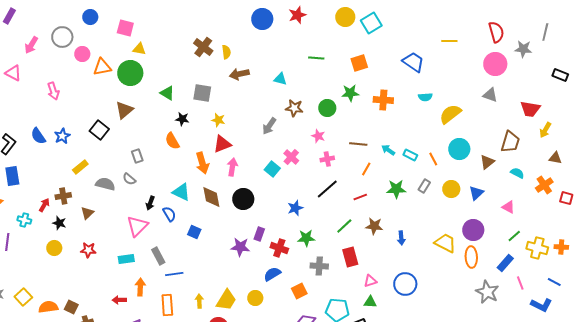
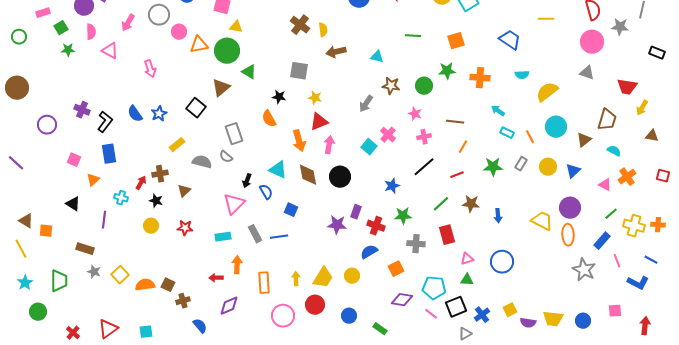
green triangle: (167, 93) -> (249, 72), moved
cyan arrow: (388, 150) -> (498, 111), moved
gray rectangle: (137, 156) -> (234, 134), size x1.5
orange cross: (544, 185) -> (627, 177), moved
blue line: (174, 274) -> (279, 237), moved

